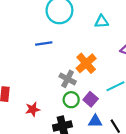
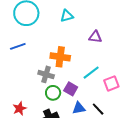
orange cross: (86, 63) -> (60, 57), turned -30

